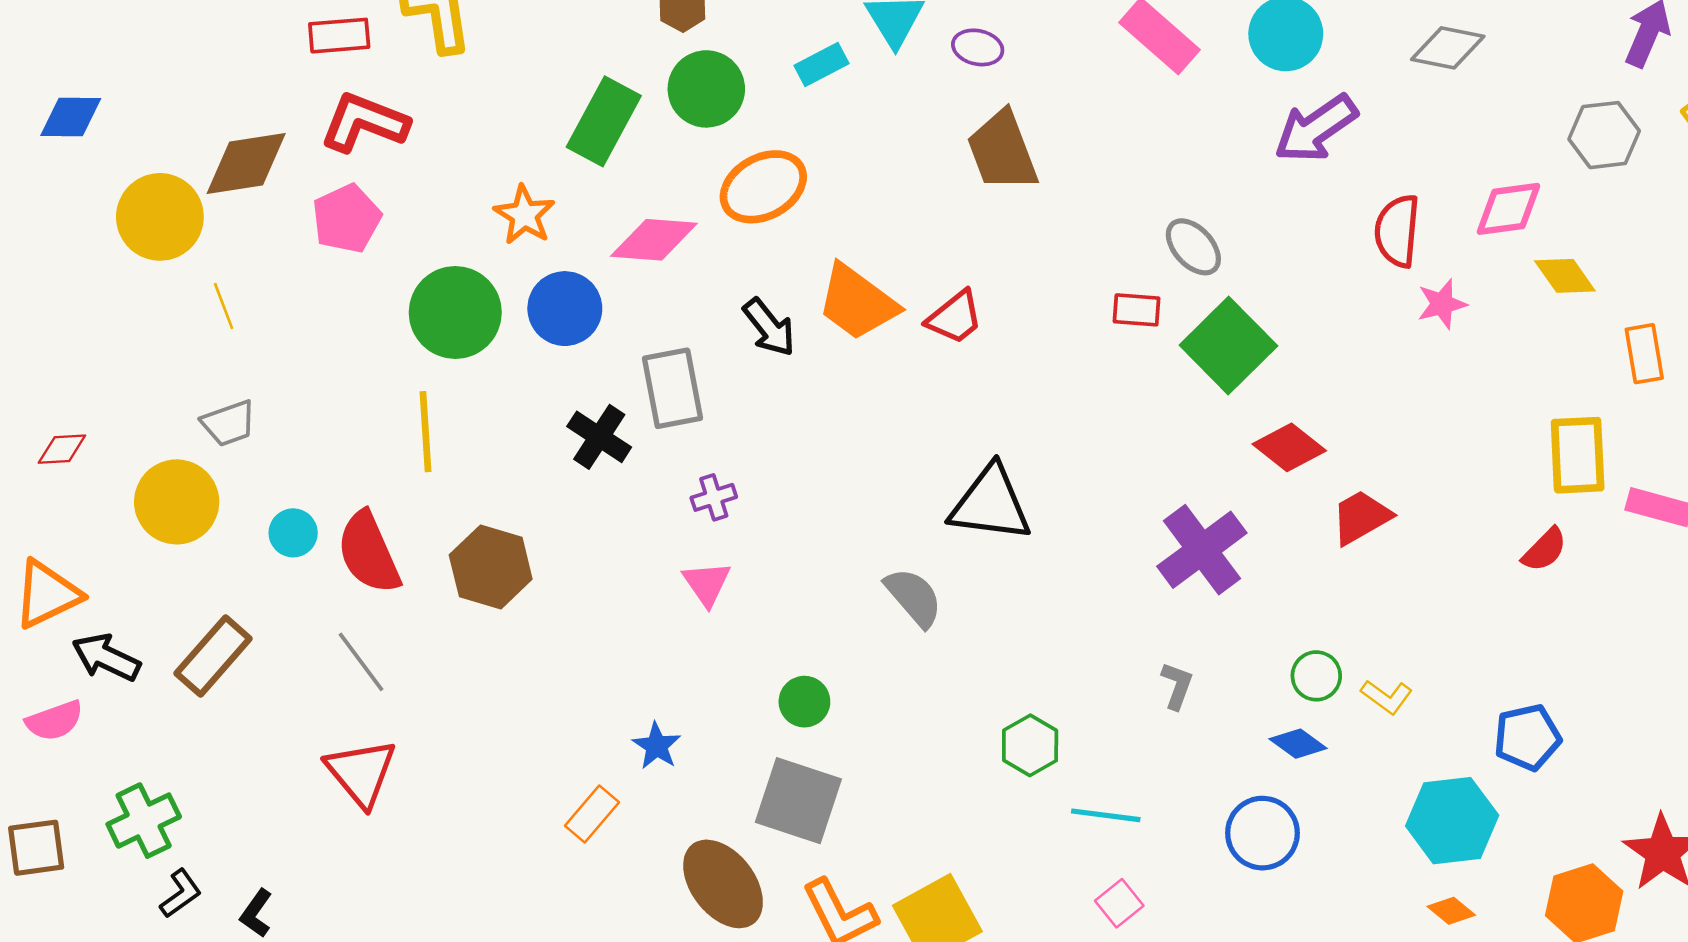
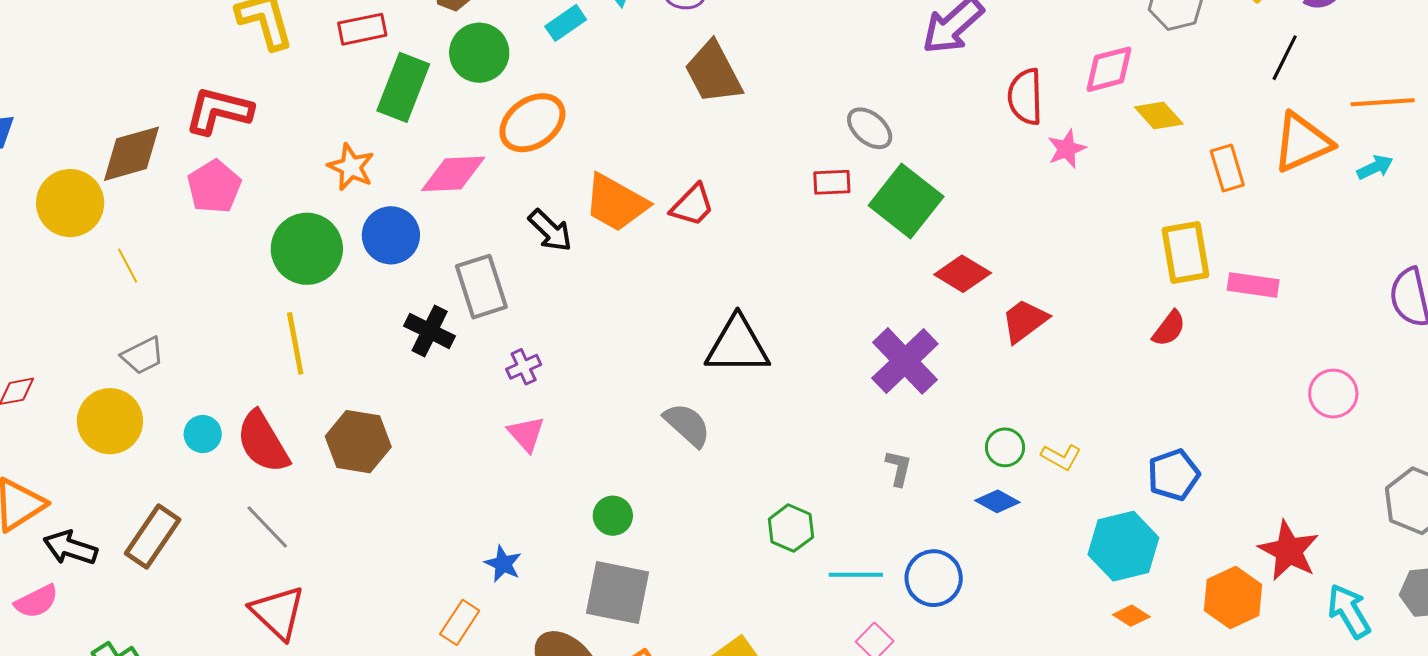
red rectangle: (339, 36) -> (362, 29), moved
blue circle: (1262, 833) -> (934, 578), moved

